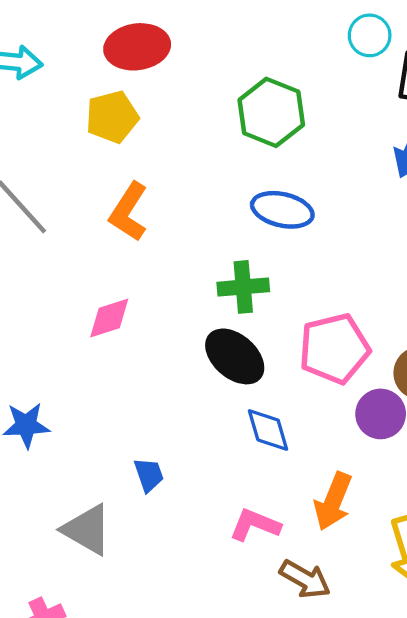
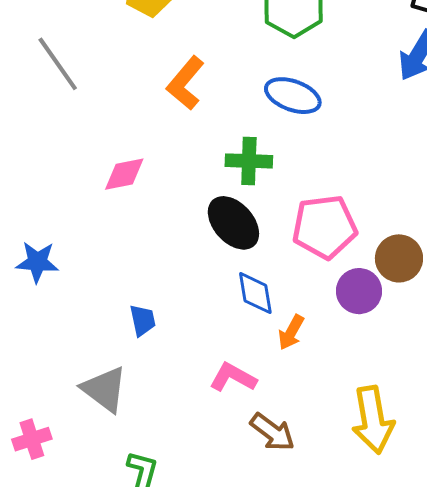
orange L-shape: (129, 212) -> (185, 83), moved
orange arrow: (333, 501) -> (291, 332), moved, size x0.7
gray triangle: (87, 530) -> (104, 389), moved

